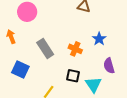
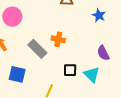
blue star: (99, 39) -> (99, 15), moved
orange cross: (75, 49) -> (58, 39), moved

